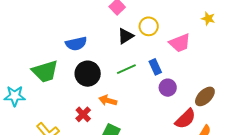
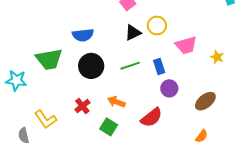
yellow star: (208, 19) -> (217, 57), moved
orange arrow: (108, 100) -> (116, 102), moved
red semicircle: (185, 119) -> (152, 118), moved

